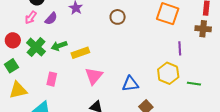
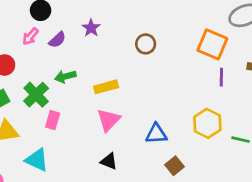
green cross: (36, 47) -> (36, 95), moved
purple line: (180, 48) -> (221, 77), moved
yellow rectangle: (80, 53) -> (106, 87), moved

